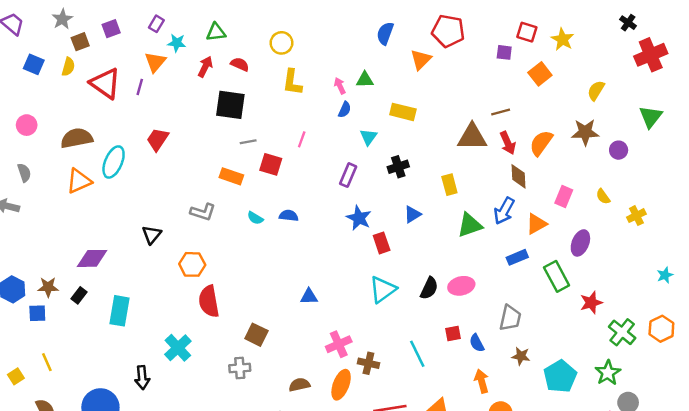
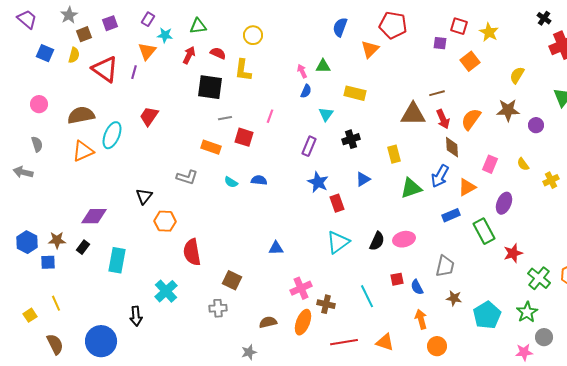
yellow L-shape: (292, 82) -> (243, 70), moved
orange hexagon: (192, 264) -> (165, 221), moved

